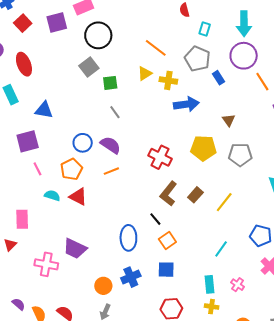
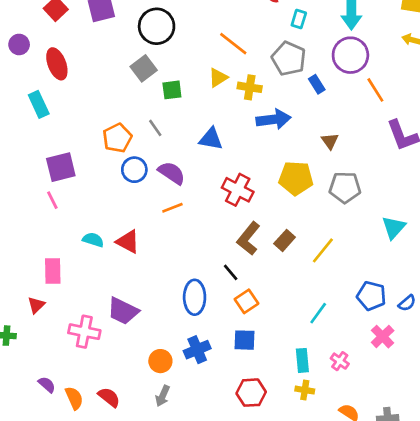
blue triangle: (44, 110) -> (211, 139), moved
gray line: (115, 112) -> (155, 128), moved
pink line: (37, 169) -> (52, 200), moved
orange pentagon: (71, 169) -> (117, 138), moved

